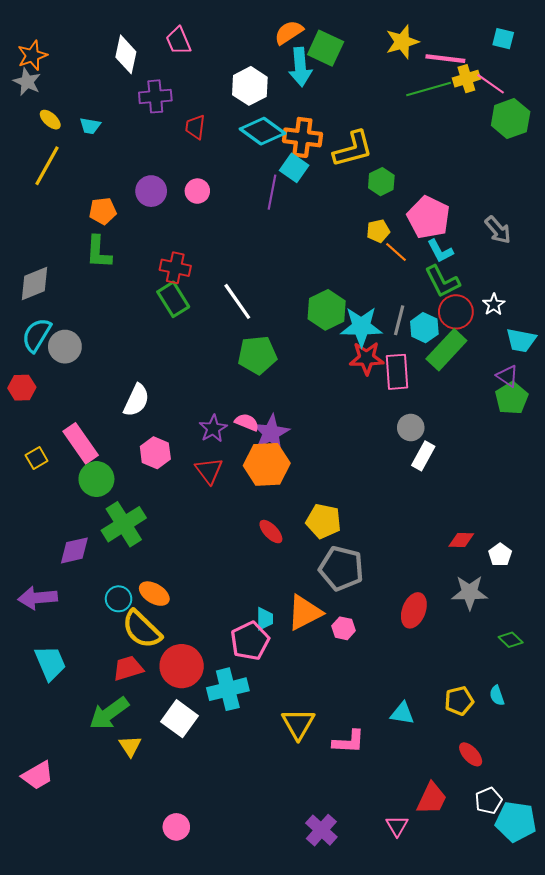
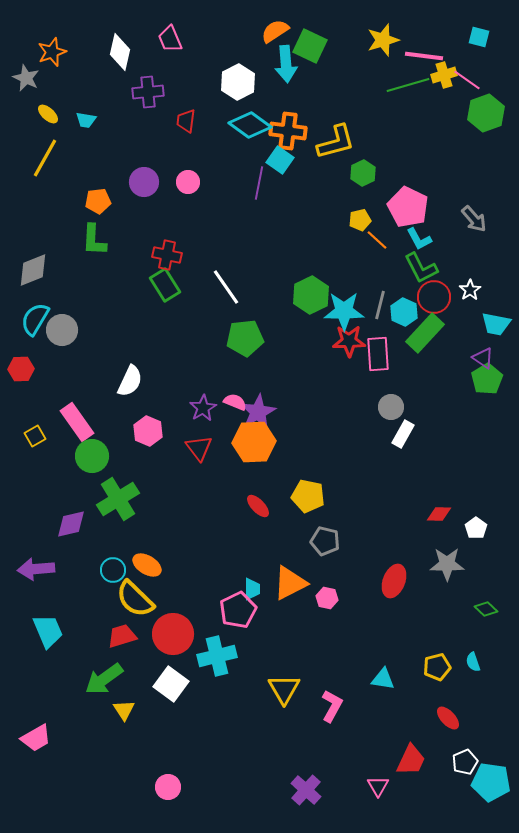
orange star: (32, 55) -> (52, 52), moved
gray pentagon: (341, 568) -> (325, 541), size x0.7
pink L-shape: (349, 742) -> (332, 706), turned -64

